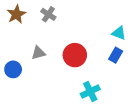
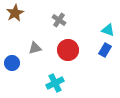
gray cross: (48, 14) -> (59, 20), moved
cyan cross: (90, 91) -> (55, 83), moved

